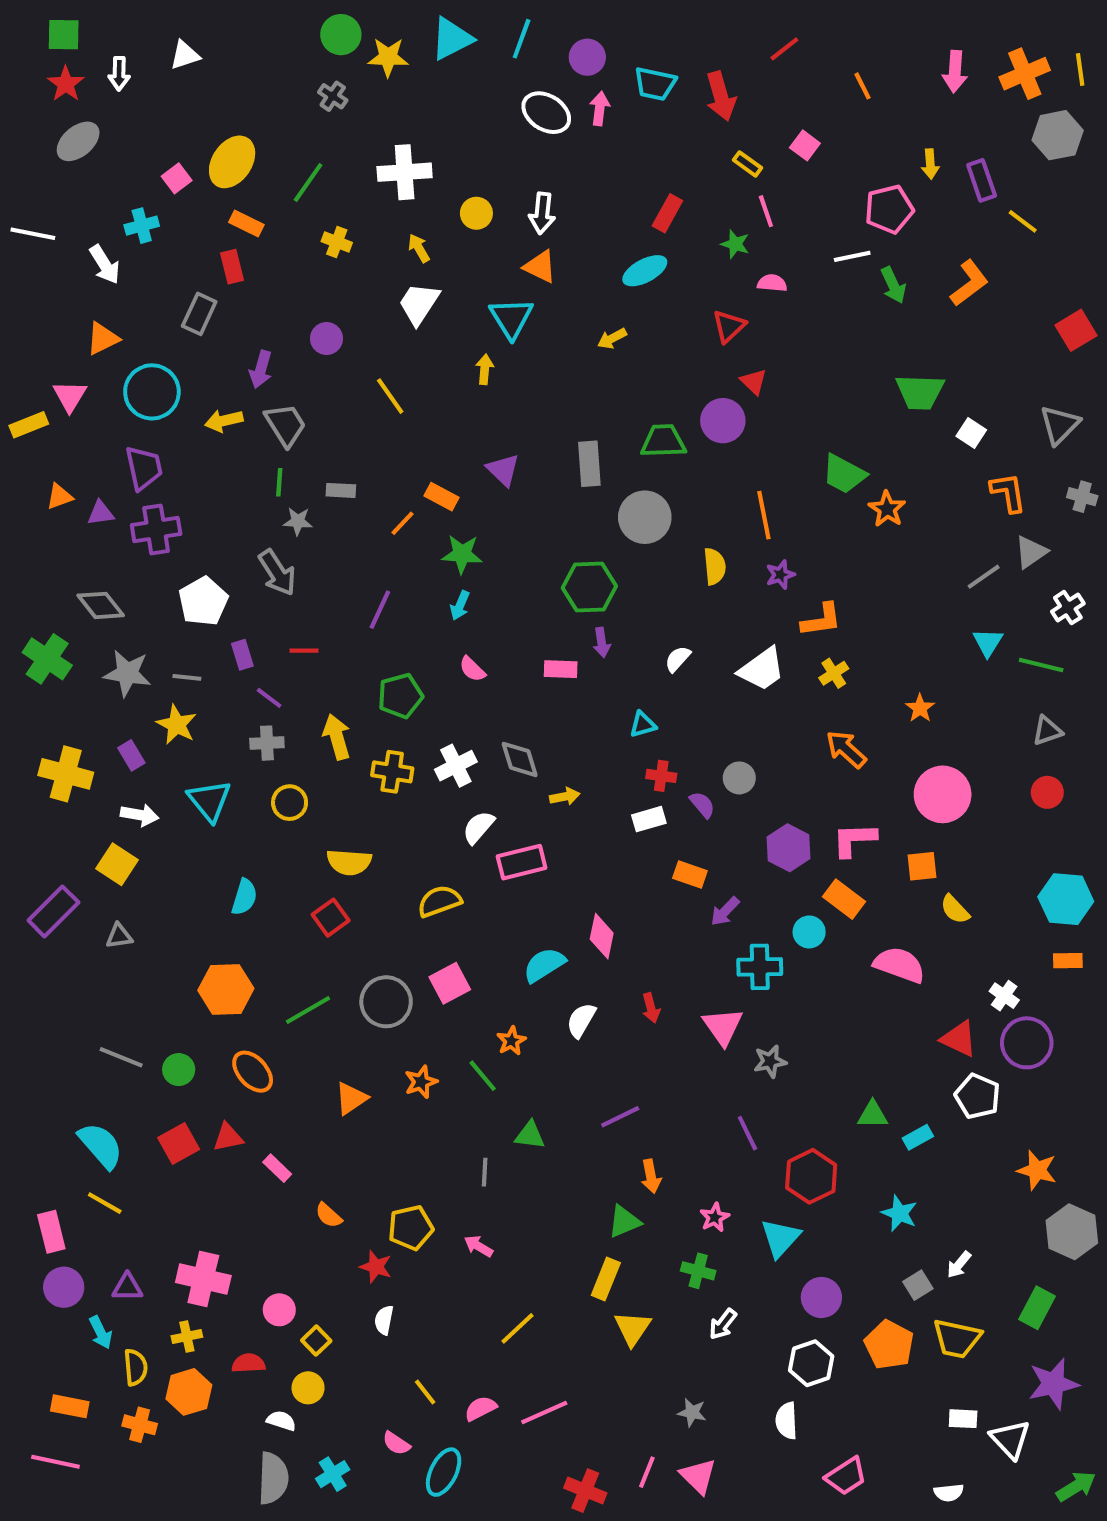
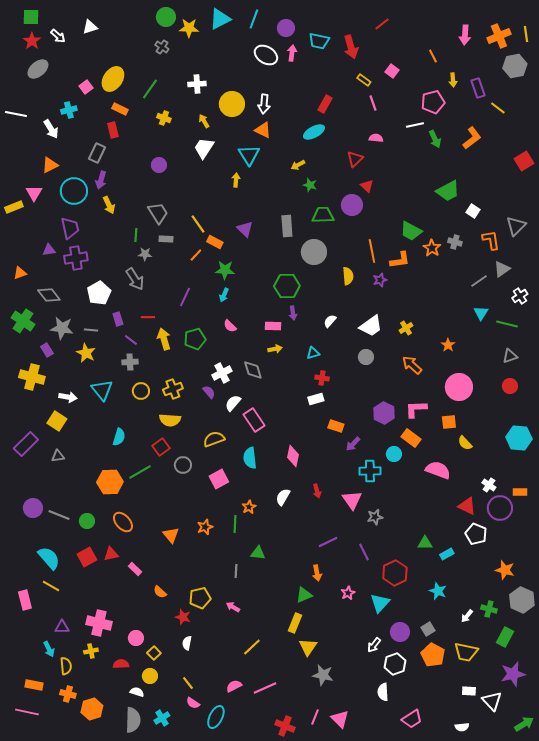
white arrow: (119, 74) -> (58, 36), turned -49
orange line: (862, 86) -> (433, 56), moved
white cross: (405, 172) -> (197, 84), size x0.7
yellow circle: (476, 213) -> (232, 104), size x1.6
green star: (735, 244) -> (310, 185), moved
purple arrow: (261, 369) -> (101, 180), moved
green trapezoid: (920, 392) -> (448, 191), turned -30
yellow line: (390, 396) -> (198, 224), moved
yellow arrow: (224, 421) -> (109, 205), turned -102
gray trapezoid: (285, 425) -> (158, 213), moved
gray triangle: (1060, 425) -> (516, 226), moved
orange triangle: (60, 497) -> (20, 273), moved
gray cross: (1082, 497) -> (455, 242), moved
orange L-shape: (821, 620) -> (400, 260), moved
yellow arrow: (337, 737) -> (164, 339), moved
purple rectangle: (131, 755) -> (47, 350), moved
yellow cross: (392, 772) -> (173, 389), moved, turned -30
gray circle: (739, 778) -> (366, 357), moved
yellow arrow: (565, 796) -> (275, 349), moved
purple semicircle: (702, 805) -> (209, 392), moved
pink rectangle: (522, 862) -> (254, 420), turned 70
orange rectangle: (1068, 961) -> (520, 492), moved
cyan semicircle: (544, 965) -> (250, 458), moved, turned -65
gray circle: (386, 1002) -> (183, 465), moved, size x0.7
green line: (308, 1010) -> (140, 472), moved
green line: (483, 1076) -> (235, 524), turned 42
orange triangle: (351, 1098) -> (171, 535), turned -36
purple line: (620, 1117) -> (328, 542), moved
green cross: (698, 1271) -> (489, 609), moved
gray square: (918, 1285) -> (428, 629), moved
purple circle: (64, 1287) -> (33, 508), moved
white arrow: (723, 1324) -> (374, 645), moved
orange hexagon: (189, 1392) -> (92, 709), moved
yellow line: (425, 1392) -> (188, 683), moved
gray star: (692, 1412) -> (323, 675), moved, size x1.5

